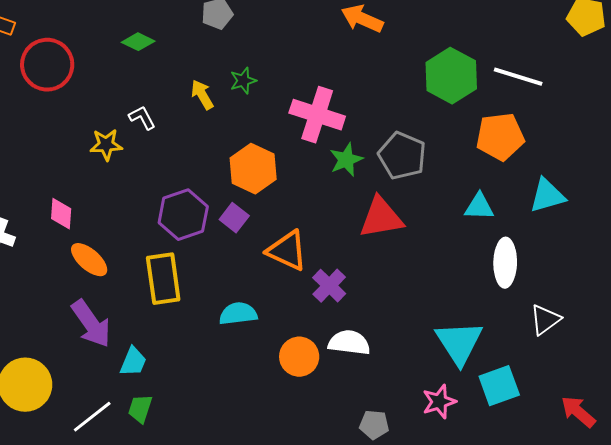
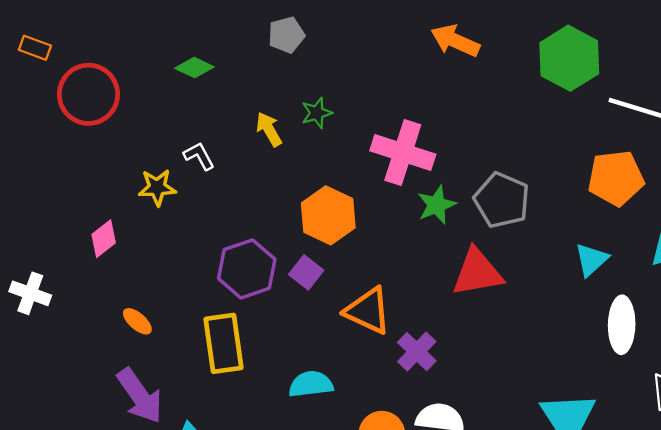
green hexagon: (451, 76) -> (569, 58), moved
cyan triangle: (479, 207) -> (591, 260), turned -44
pink diamond: (61, 214) -> (104, 239), moved, turned 48
orange ellipse: (89, 260) -> (137, 321), size x0.7

